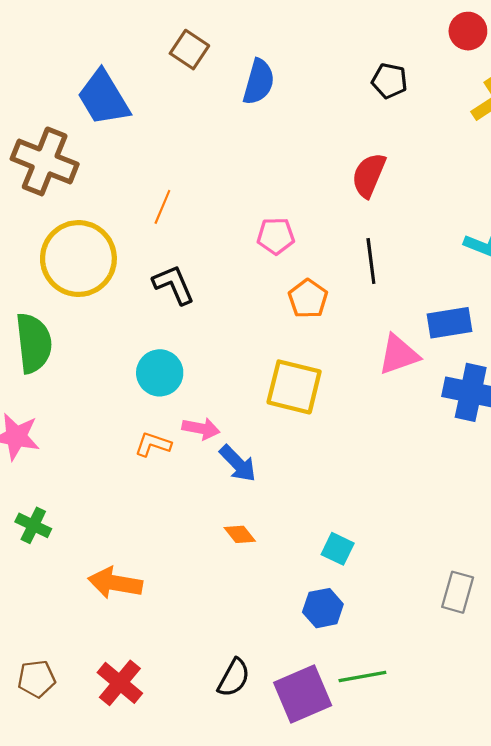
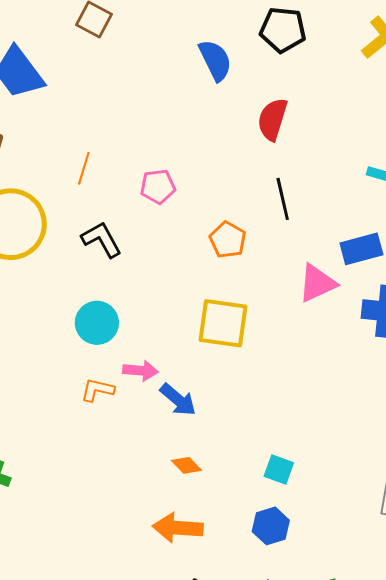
black pentagon: (389, 81) -> (283, 30), size x1.4
blue semicircle: (259, 82) -> (215, 60), moved, turned -36
pink pentagon: (276, 236) -> (158, 186), moved
orange arrow: (115, 583) -> (178, 528), moved

